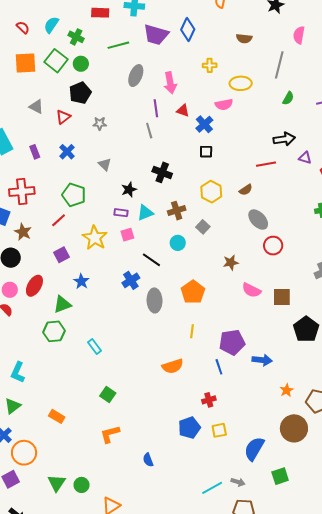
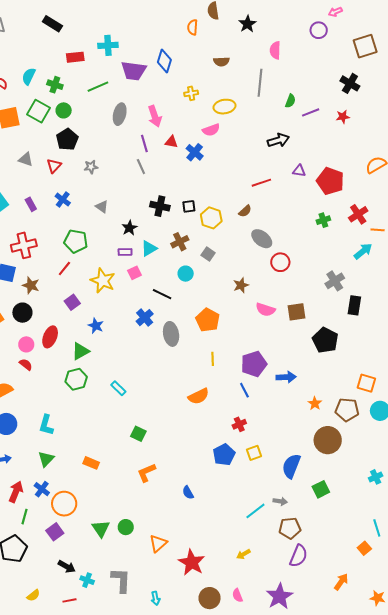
green semicircle: (288, 98) -> (290, 101), moved
black arrow: (284, 139) -> (278, 140), moved
black square: (206, 152) -> (189, 206), moved

